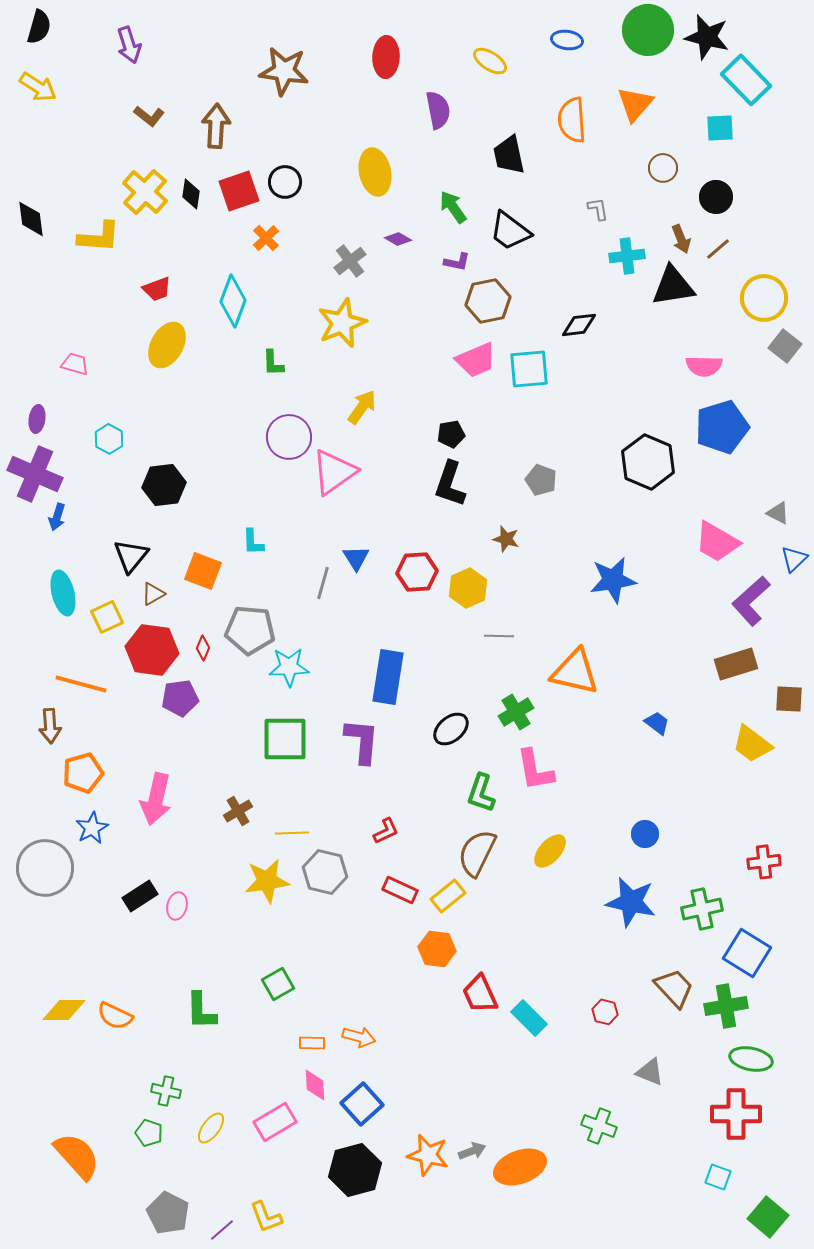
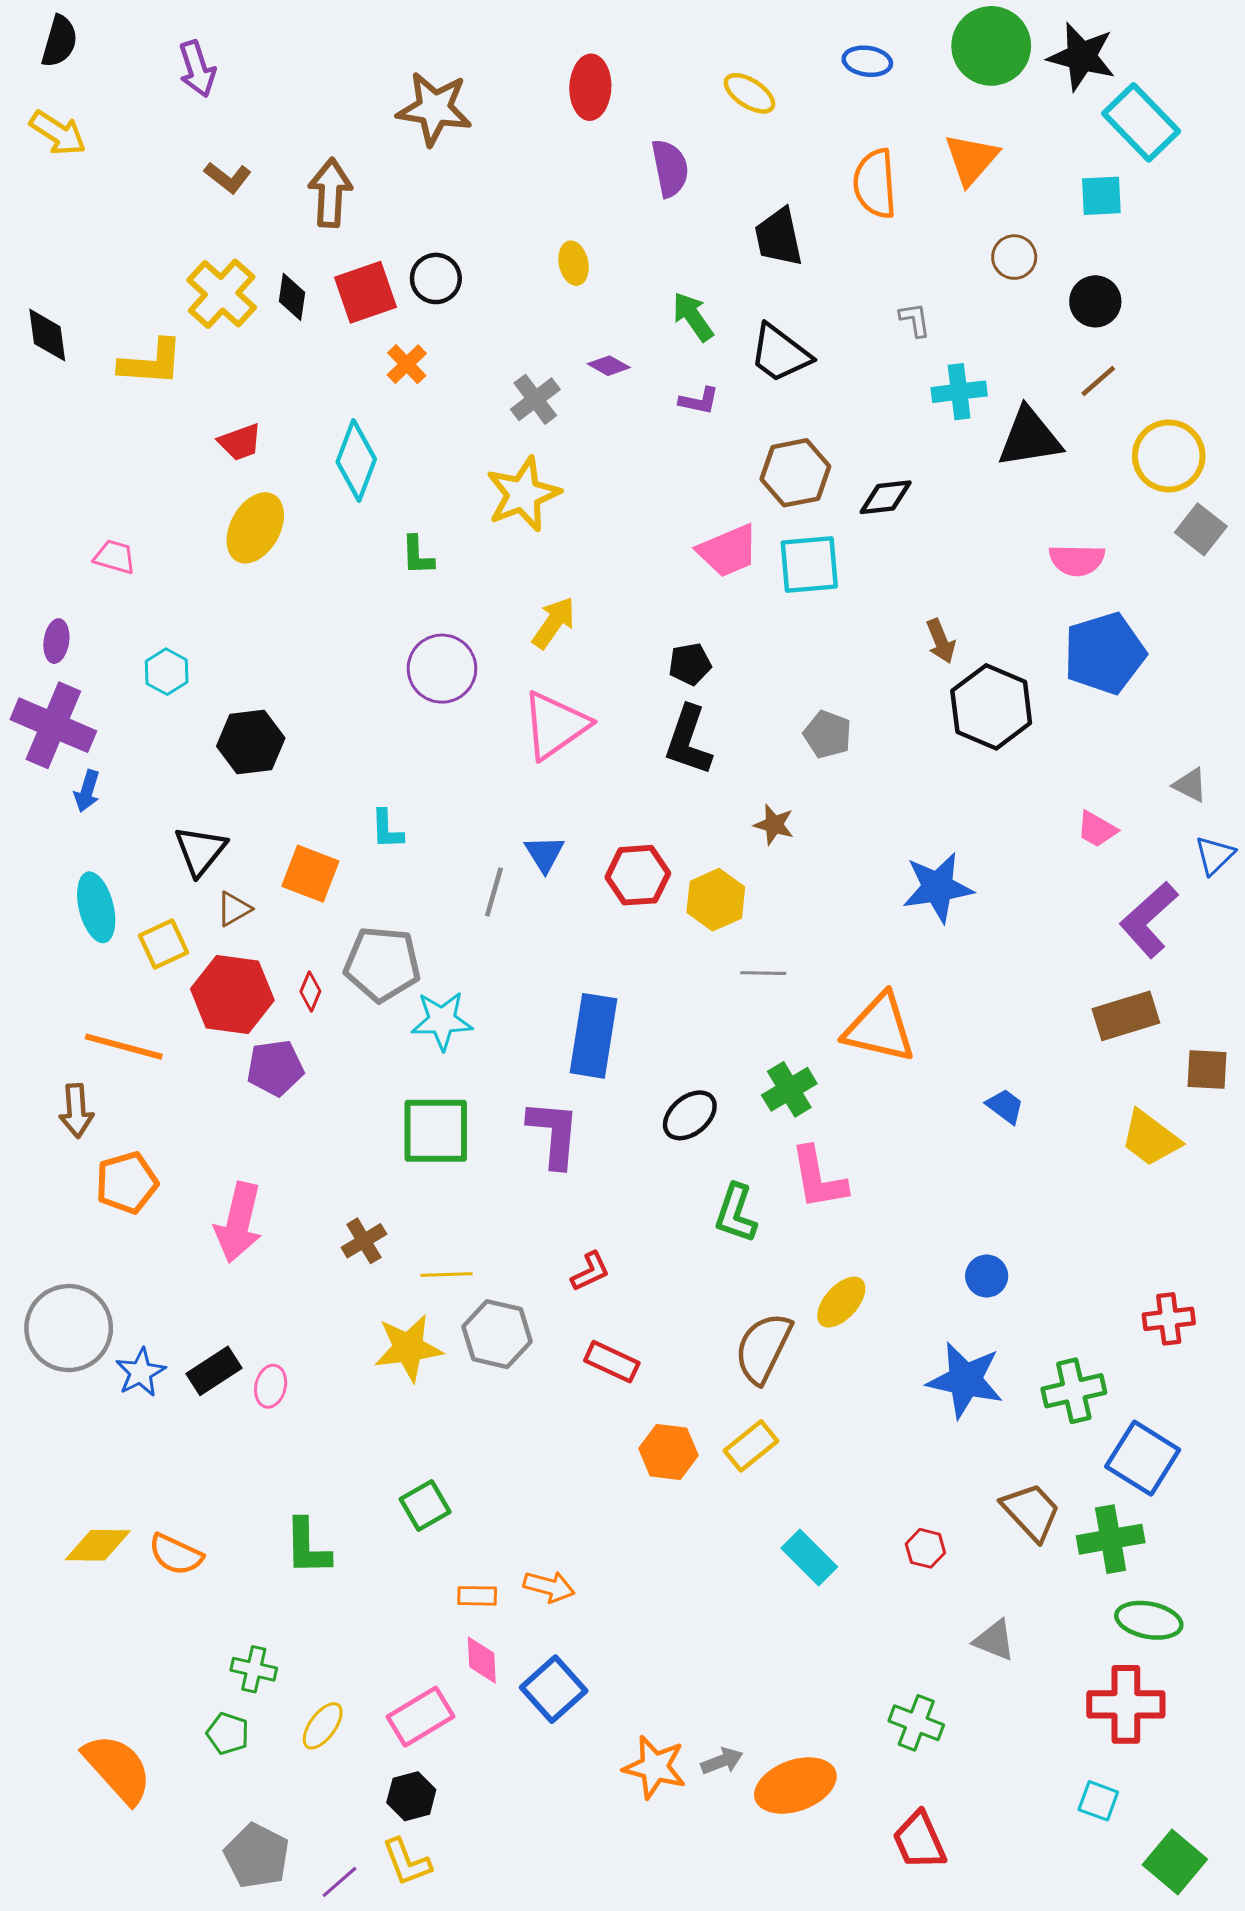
yellow ellipse: (375, 172) -> (574, 263), size x0.6
brown arrow: (681, 239) -> (941, 641), moved
brown hexagon: (488, 301) -> (795, 473), moved
pink triangle: (334, 472) -> (555, 725), moved
pink trapezoid: (717, 542) -> (1097, 829), size x0.6
blue star: (92, 828) -> (141, 1372), moved
brown semicircle: (477, 853) -> (763, 1348), moved
yellow rectangle: (448, 896) -> (751, 1446), moved
red trapezoid: (480, 994) -> (919, 1841), moved
black hexagon: (355, 1170) -> (411, 1796), moved, size x0.6

